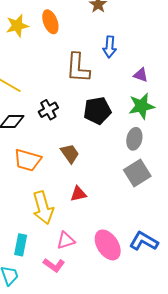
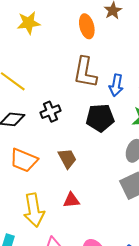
orange ellipse: (50, 22) -> (87, 26), moved
blue arrow: (110, 47) -> (116, 85), moved

